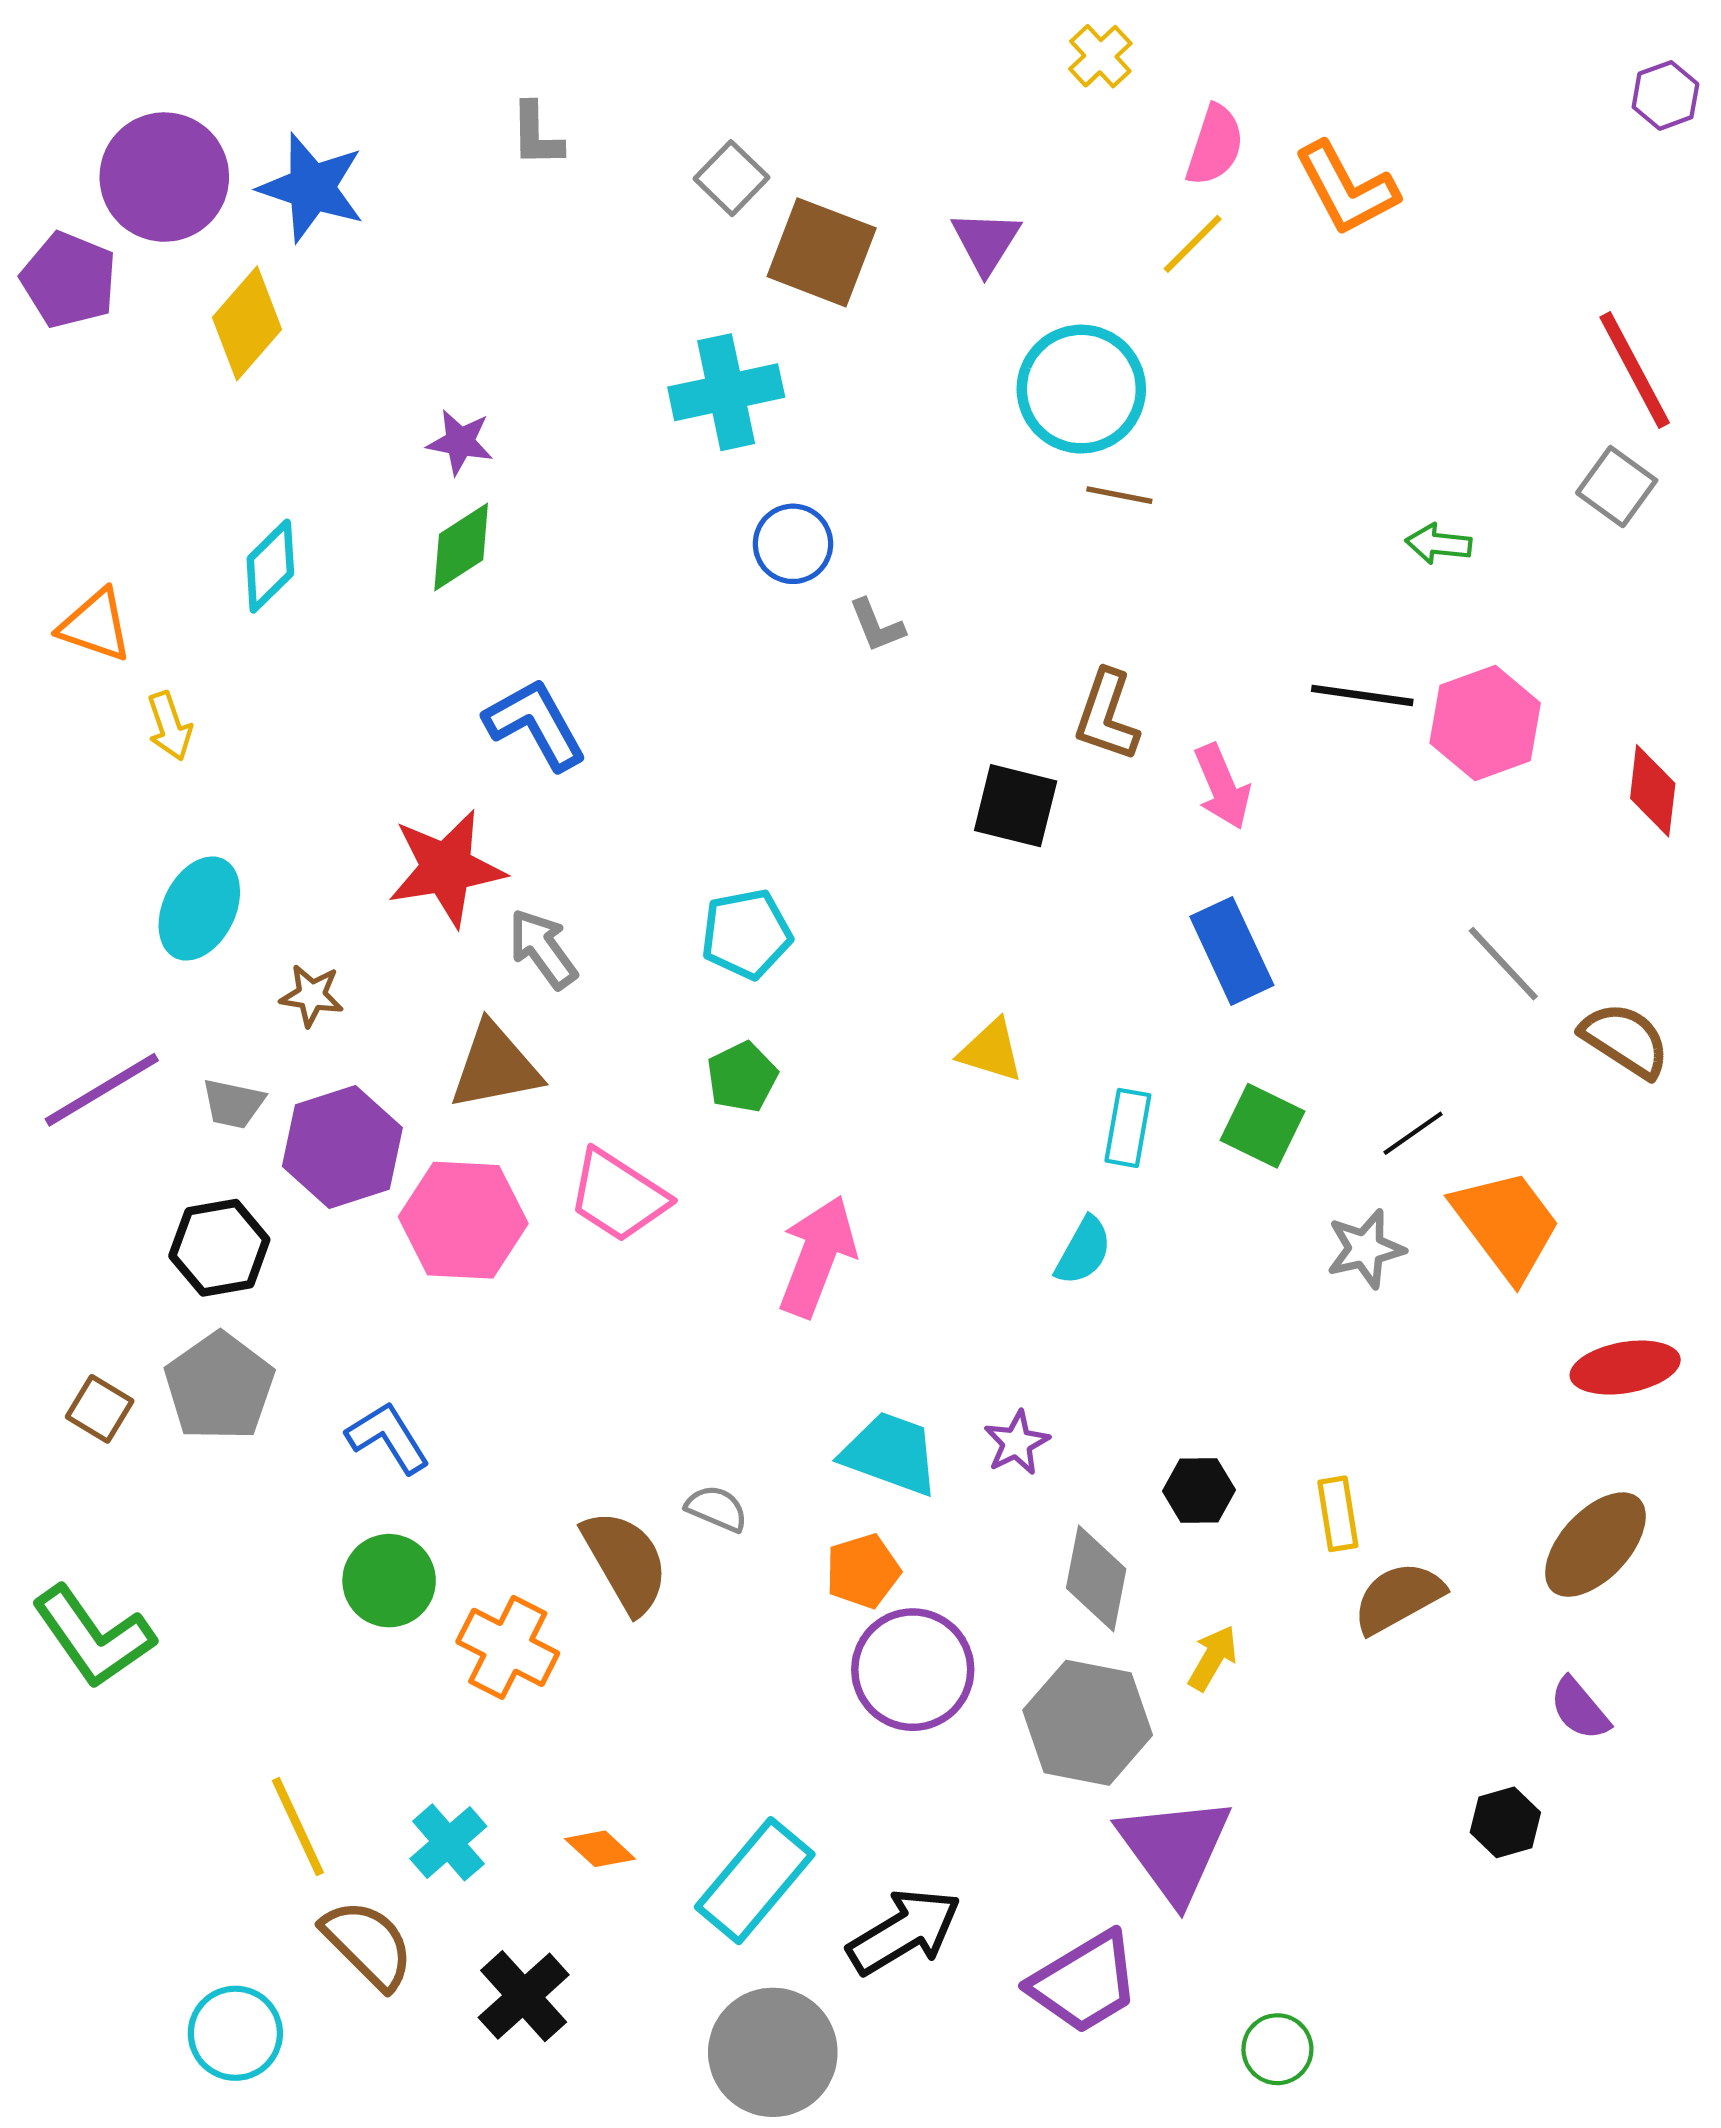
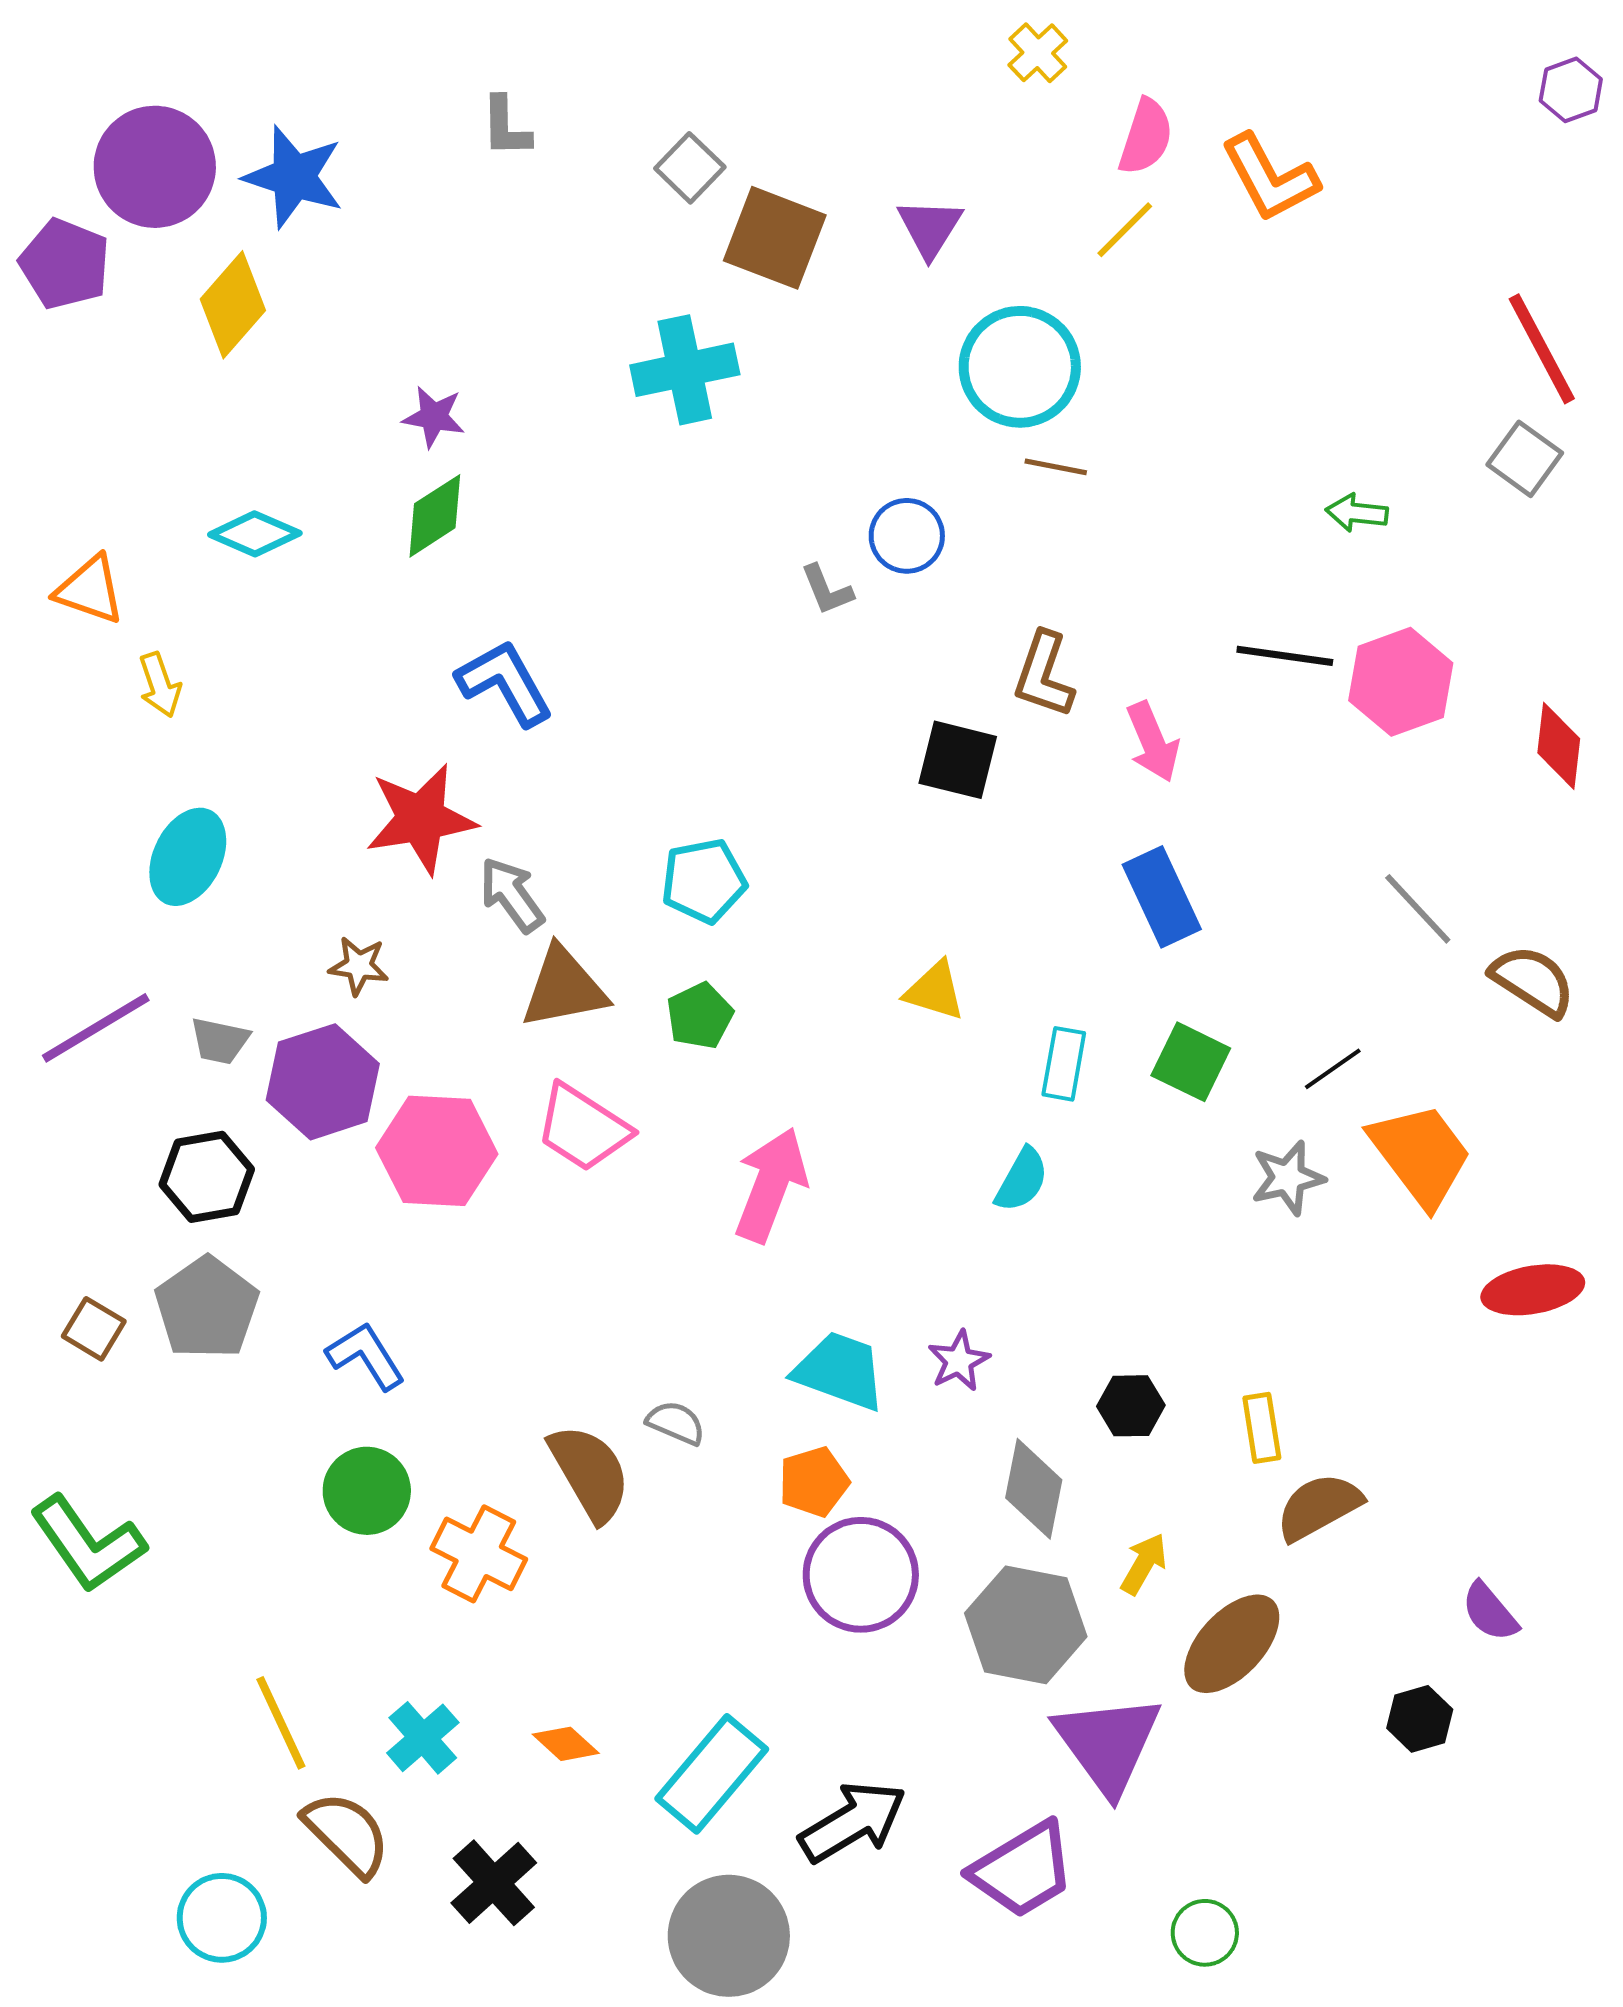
blue circle: (793, 544) -> (907, 536), moved
cyan diamond: (270, 566) -> (255, 534), turned 68
brown star: (312, 995) -> (359, 966), moved
brown triangle: (495, 1066) -> (564, 988), moved
brown ellipse: (1595, 1545) -> (1232, 1644), moved

